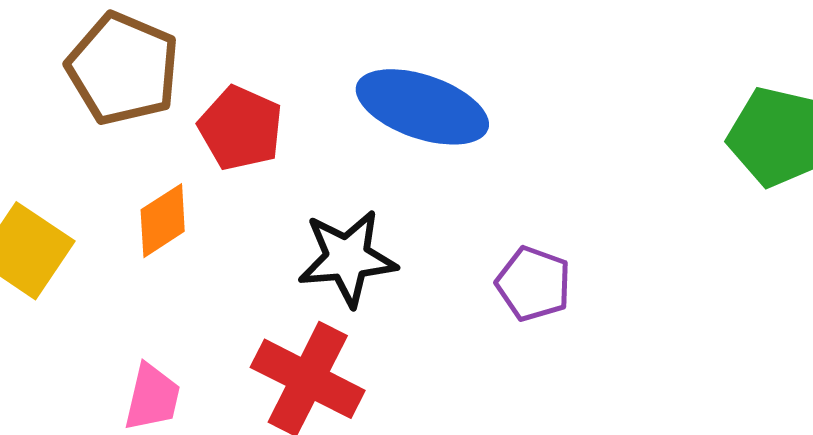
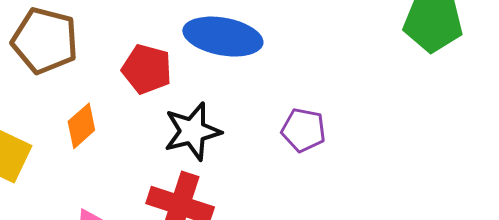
red pentagon: (241, 128) -> (147, 69), moved

